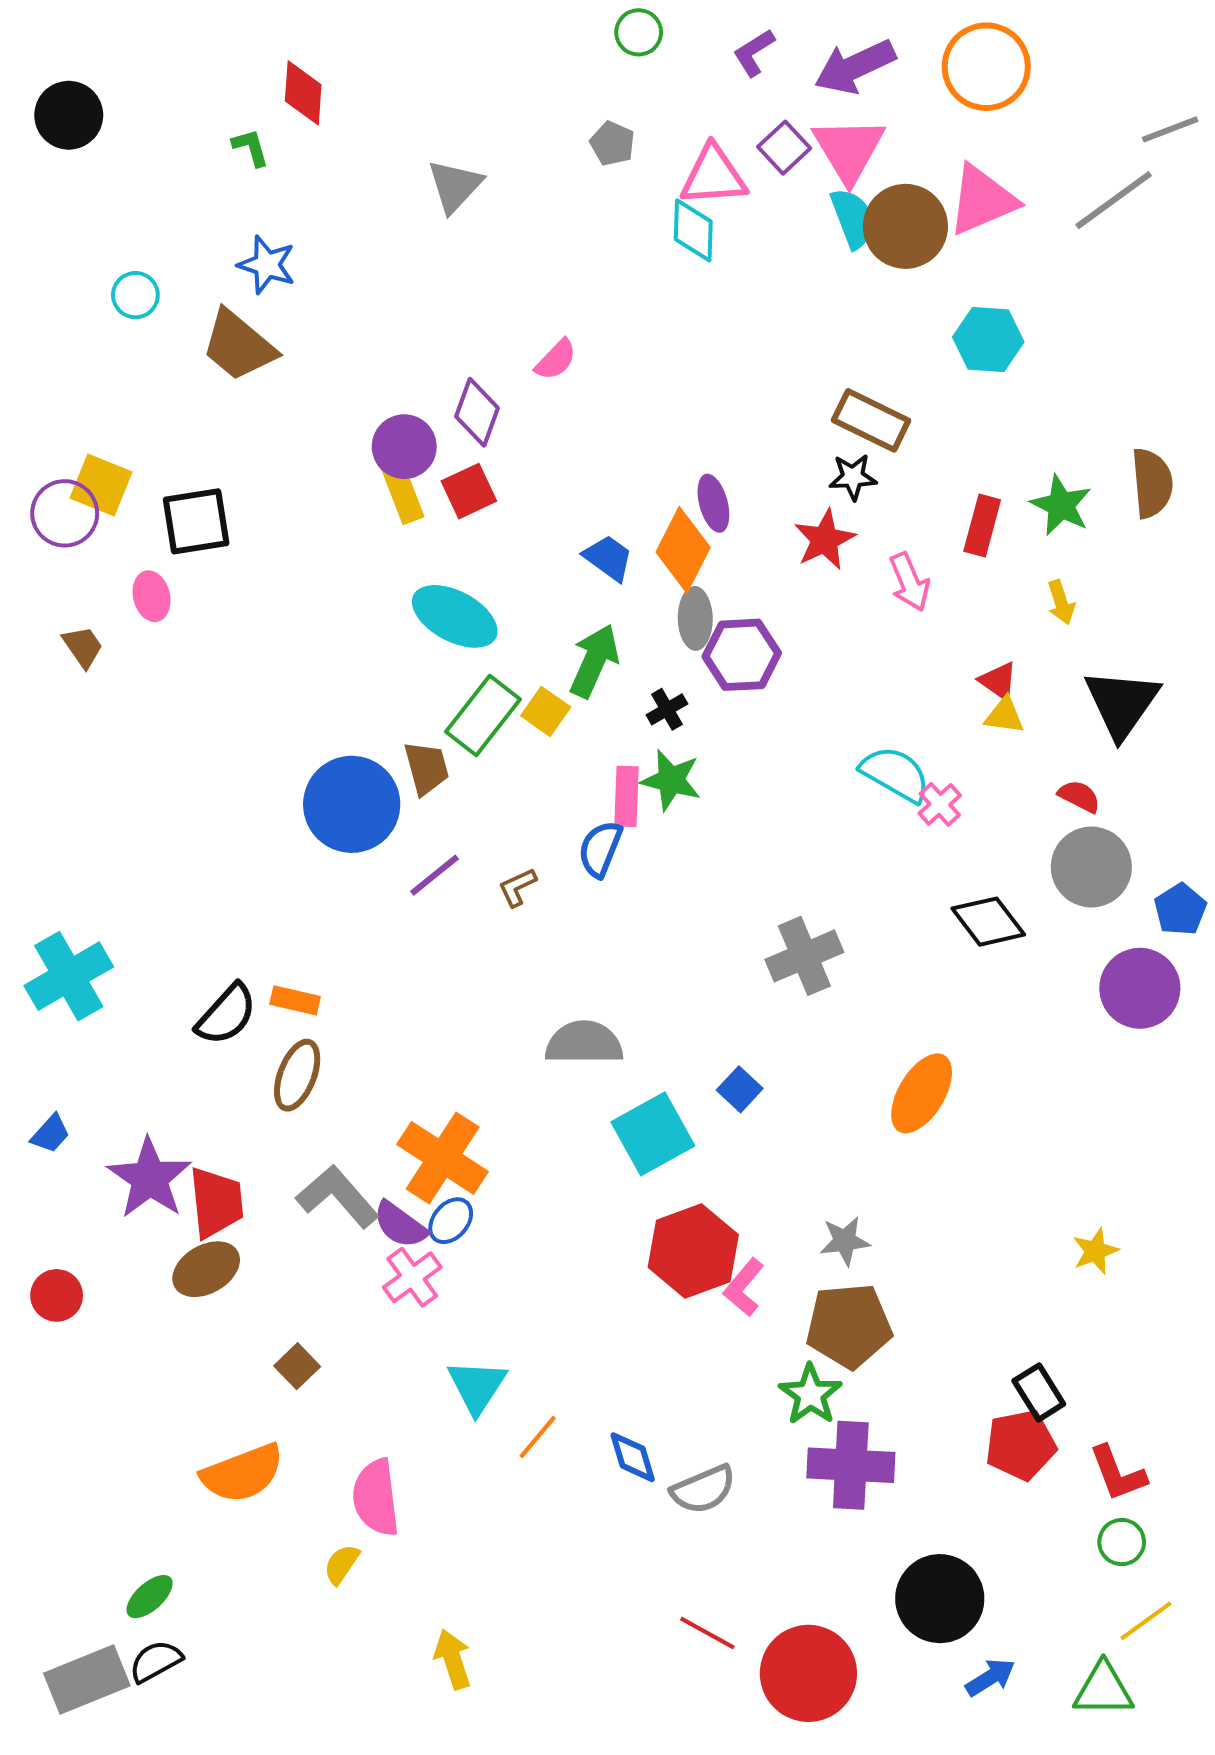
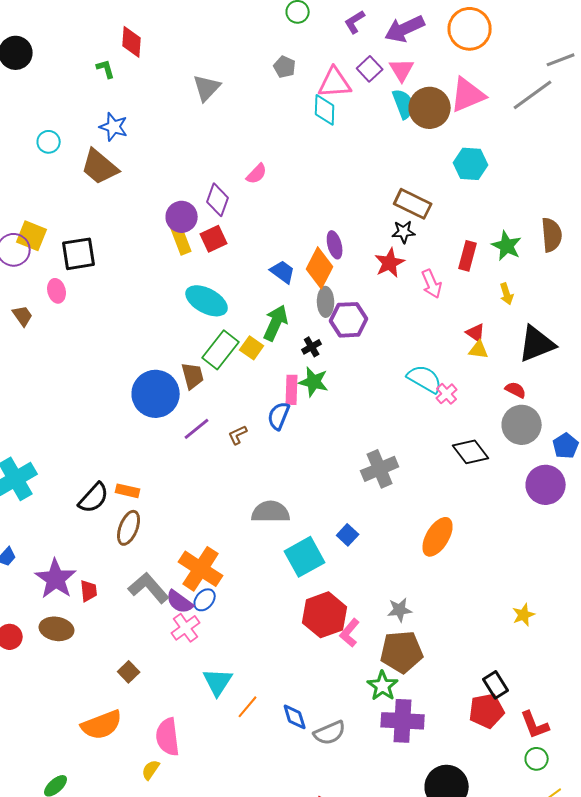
pink triangle: (849, 150) -> (402, 70), size x0.7
black triangle: (1122, 703) -> (537, 344), turned 33
red trapezoid: (216, 1202) -> (89, 591), size x0.6
brown ellipse: (206, 1269) -> (57, 629), moved, turned 40

